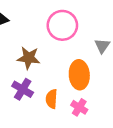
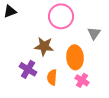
brown star: (29, 58) -> (44, 46), moved
pink cross: (79, 107) -> (82, 80), moved

